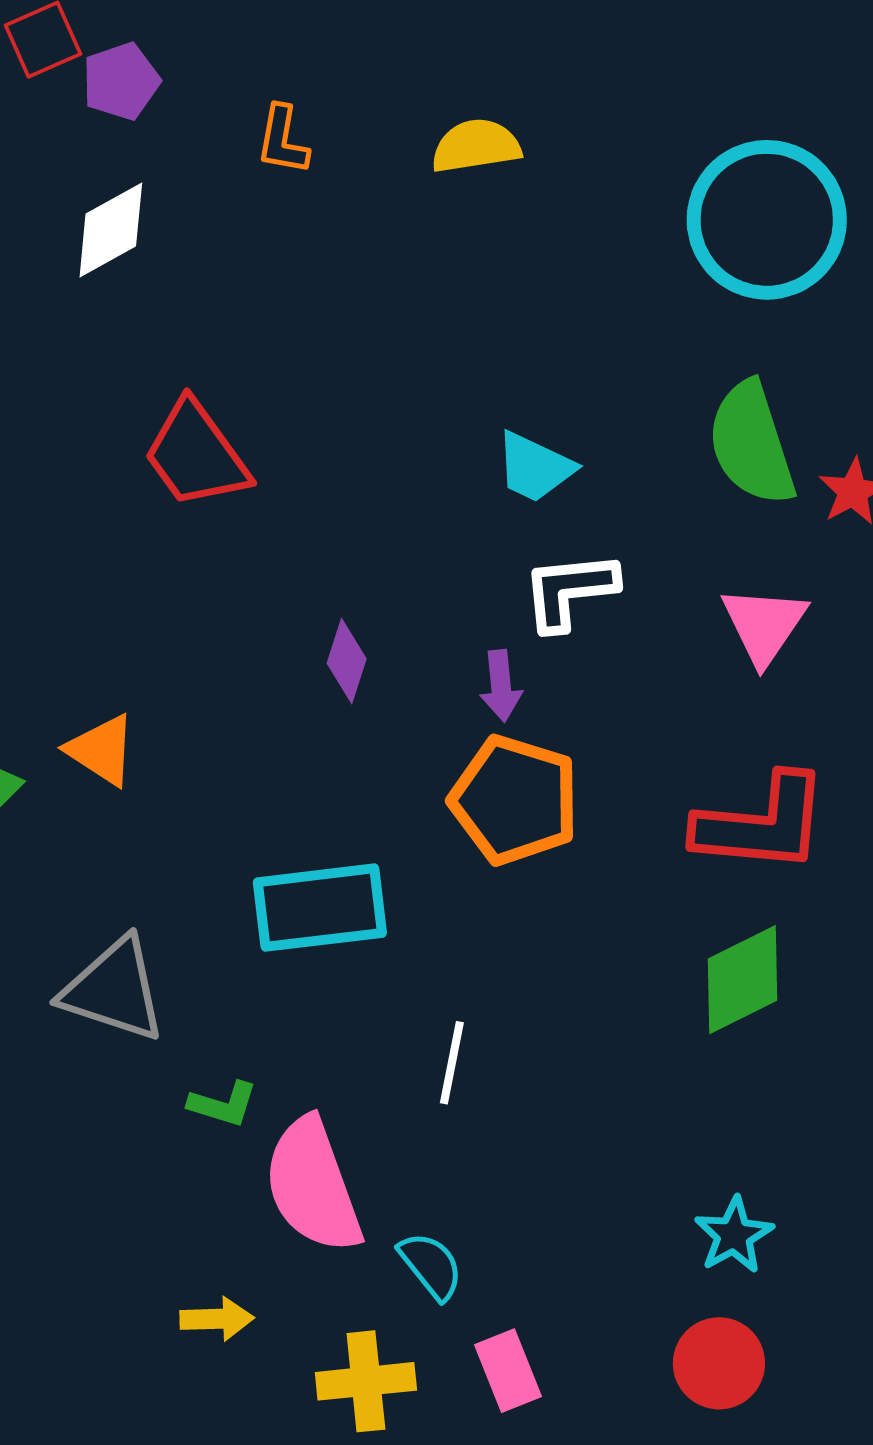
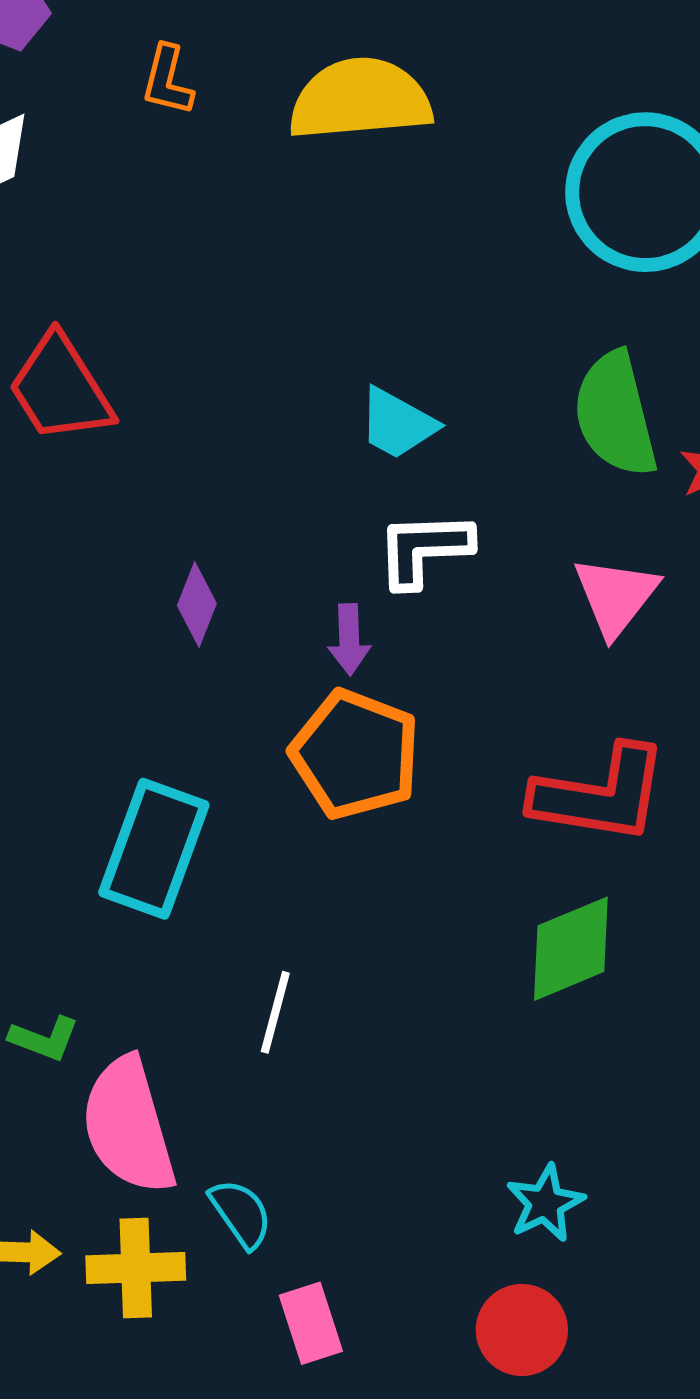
yellow semicircle: (476, 146) -> (360, 99), size x1.6
cyan rectangle: (320, 908) -> (154, 849), turned -67
yellow cross: (366, 1381) -> (136, 1268), moved

